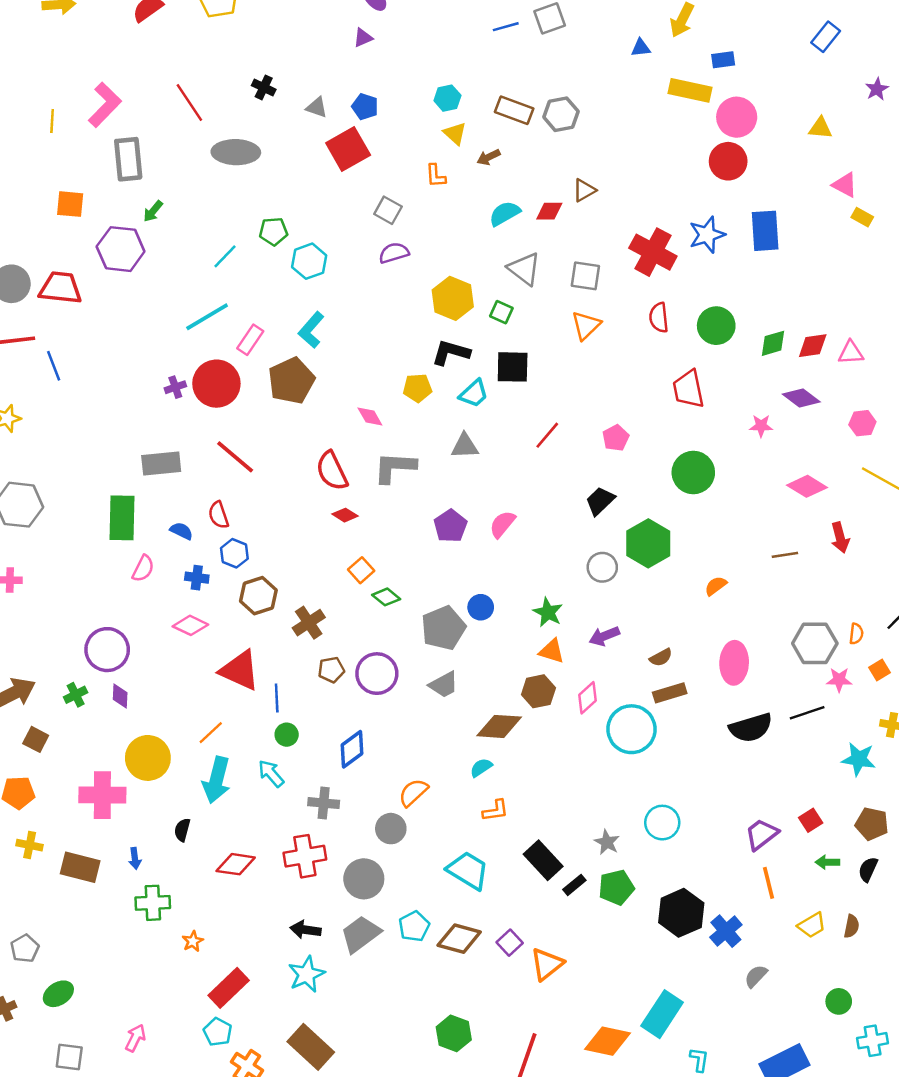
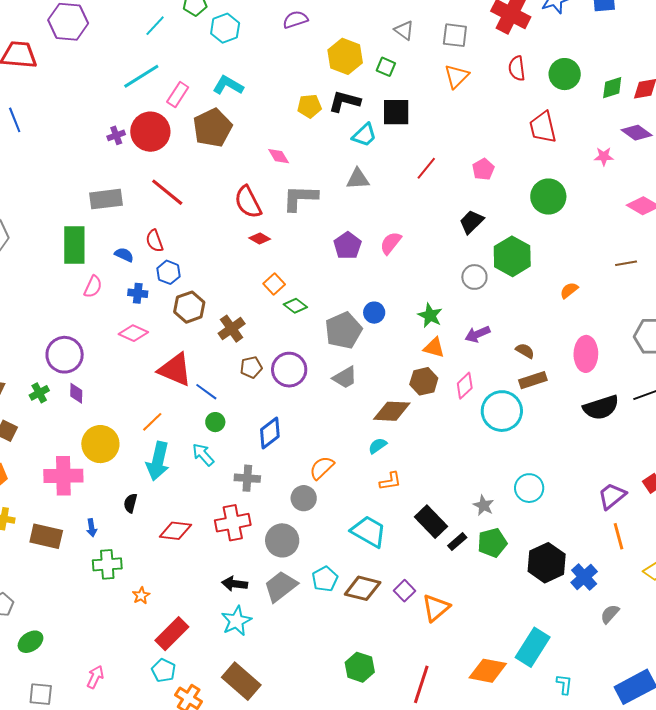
gray triangle: (524, 269) -> (404, 30), size x0.7
cyan L-shape: (311, 330) -> (228, 85), turned 80
yellow pentagon: (417, 388) -> (309, 106), moved
brown semicircle: (661, 657) -> (525, 351), turned -120
blue line: (277, 698) -> (206, 392), turned -50

